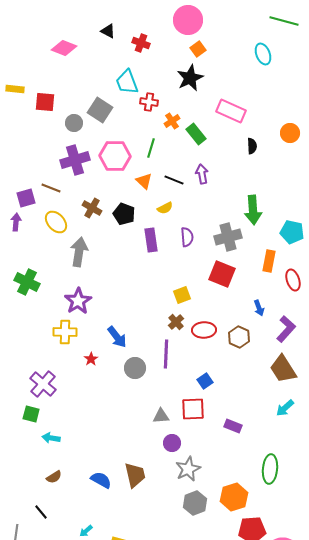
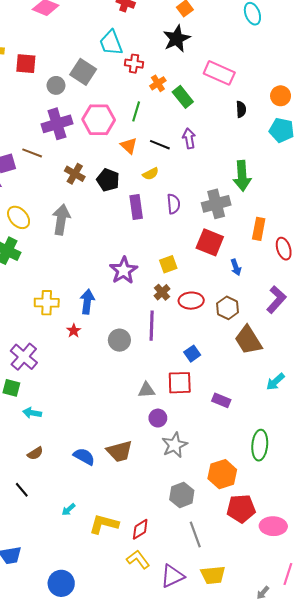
yellow ellipse: (56, 222) -> (19, 217), moved
cyan pentagon: (292, 232) -> (282, 130), moved
purple star: (78, 301) -> (124, 270), moved
blue arrow: (259, 308) -> (236, 267), moved
blue arrow: (117, 337) -> (87, 302), moved, turned -135
brown trapezoid: (283, 369) -> (248, 340), moved
brown trapezoid: (135, 475) -> (119, 451), turned 88
gray hexagon: (195, 503) -> (182, 495), moved

